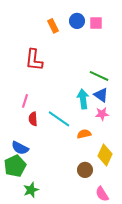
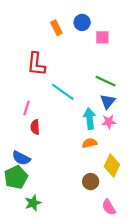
pink square: (96, 23) -> (102, 37), moved
blue triangle: (101, 95) -> (108, 101), turned 35
cyan arrow: (83, 99) -> (90, 119), moved
cyan line: (59, 119) -> (63, 92), moved

